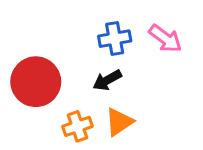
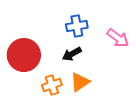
pink arrow: (165, 39) -> (118, 38), moved

